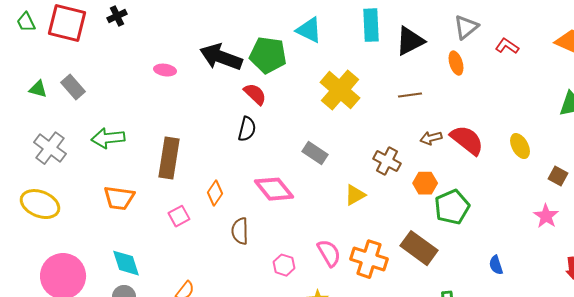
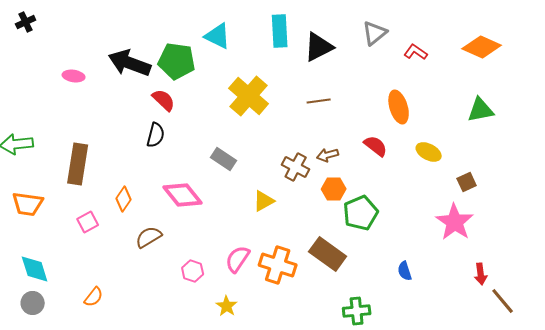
orange ellipse: (456, 63) -> (399, 107), moved, size x1.4
brown arrow: (431, 138) -> (328, 155), moved
red semicircle: (467, 140) -> (376, 146), size x0.7
yellow ellipse: (520, 146) -> (429, 152), turned -35
brown square: (558, 176) -> (467, 182), turned 36
pink star: (546, 216) -> (455, 222), size x1.5
brown semicircle: (240, 231) -> (149, 237), turned 60
pink semicircle: (329, 253) -> (238, 259), turned -116

